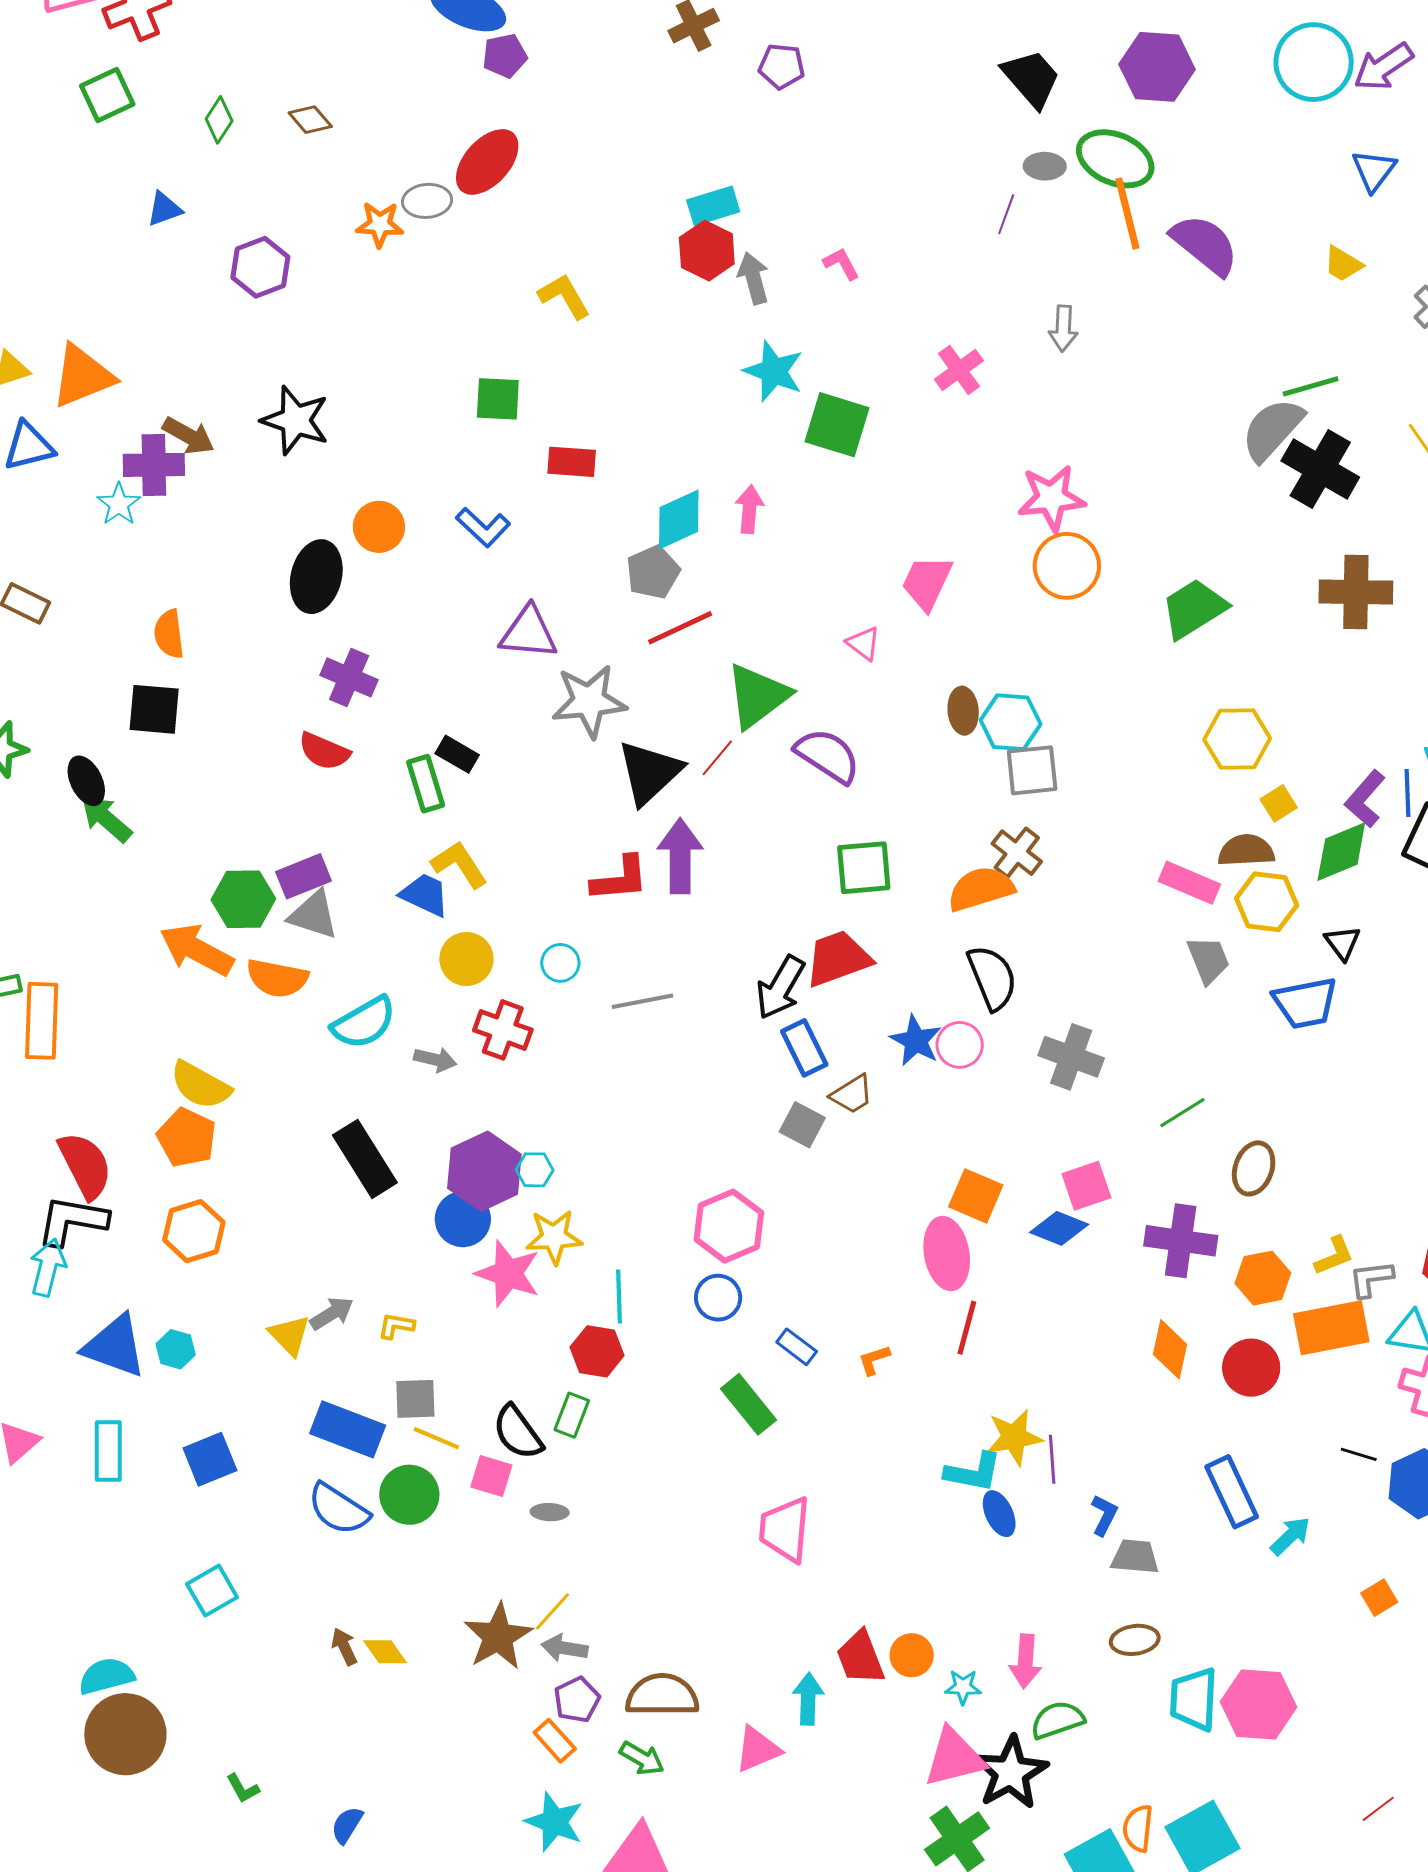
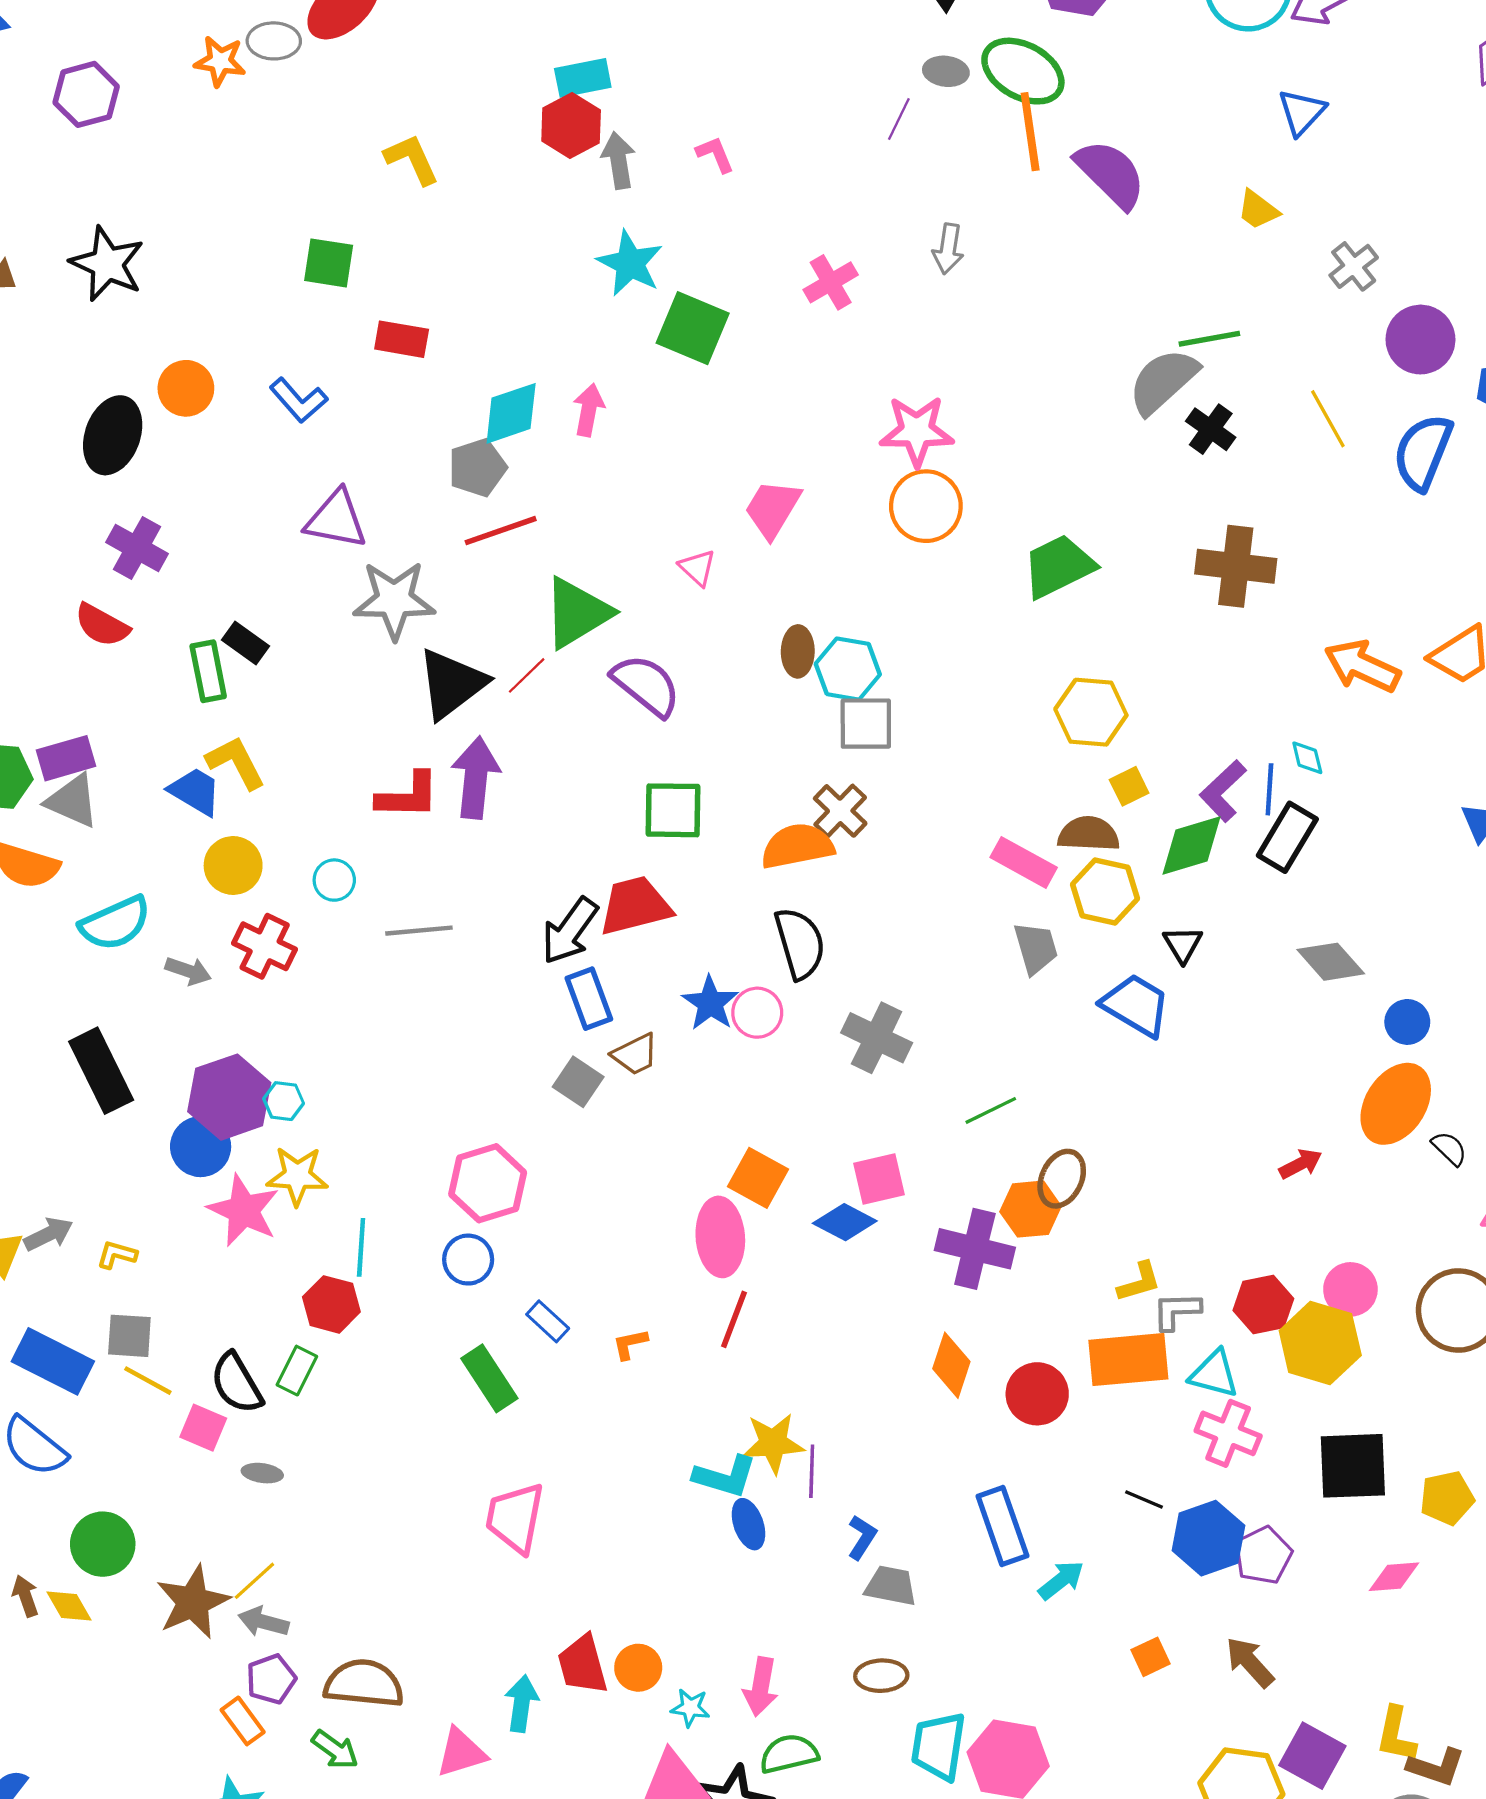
black cross: (1320, 469) -> (1211, 429), size x0.6
blue trapezoid: (1305, 1003) -> (1136, 1005), turned -144
orange hexagon: (1263, 1278) -> (1031, 1209), moved
green circle: (409, 1495) -> (103, 1544), moved

